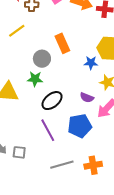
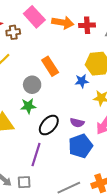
purple semicircle: (87, 98) -> (77, 123), moved
purple line: (48, 130) -> (36, 155), moved, turned 55

